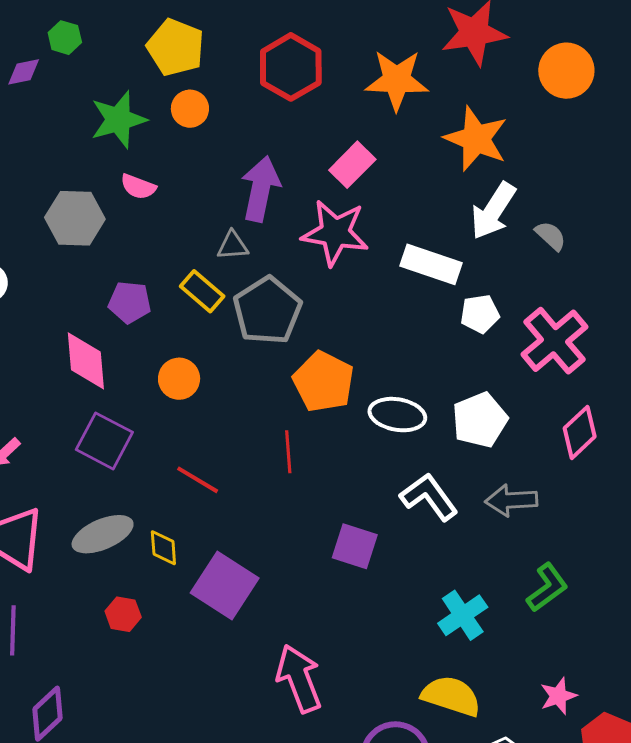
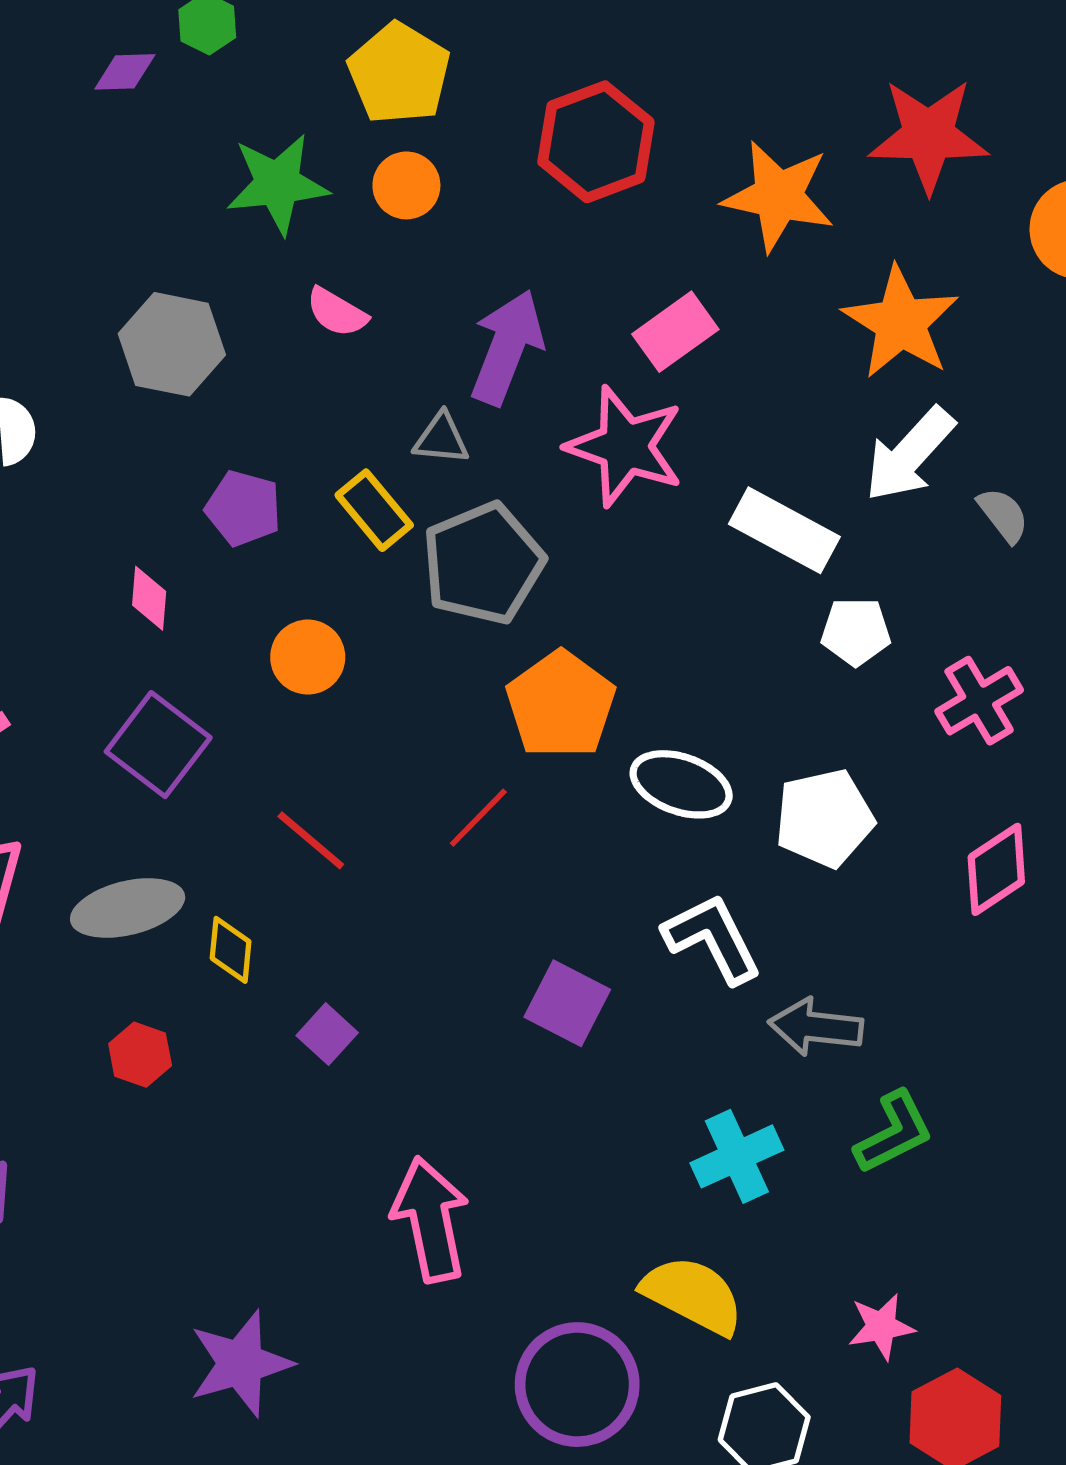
pink semicircle: (138, 187) -> (337, 312), moved
pink cross: (554, 341) -> (979, 701), size x0.7
pink diamond: (86, 361) -> (149, 598), size x0.6
red line: (288, 452) -> (478, 818), turned 39
gray arrow: (511, 500) -> (816, 1027), moved
purple square: (225, 585) -> (327, 1034), size x0.5

